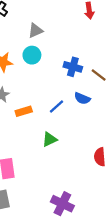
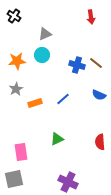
brown line: (99, 75) -> (96, 63), moved
blue semicircle: (82, 98) -> (99, 95), moved
green triangle: (49, 139) -> (57, 139), moved

